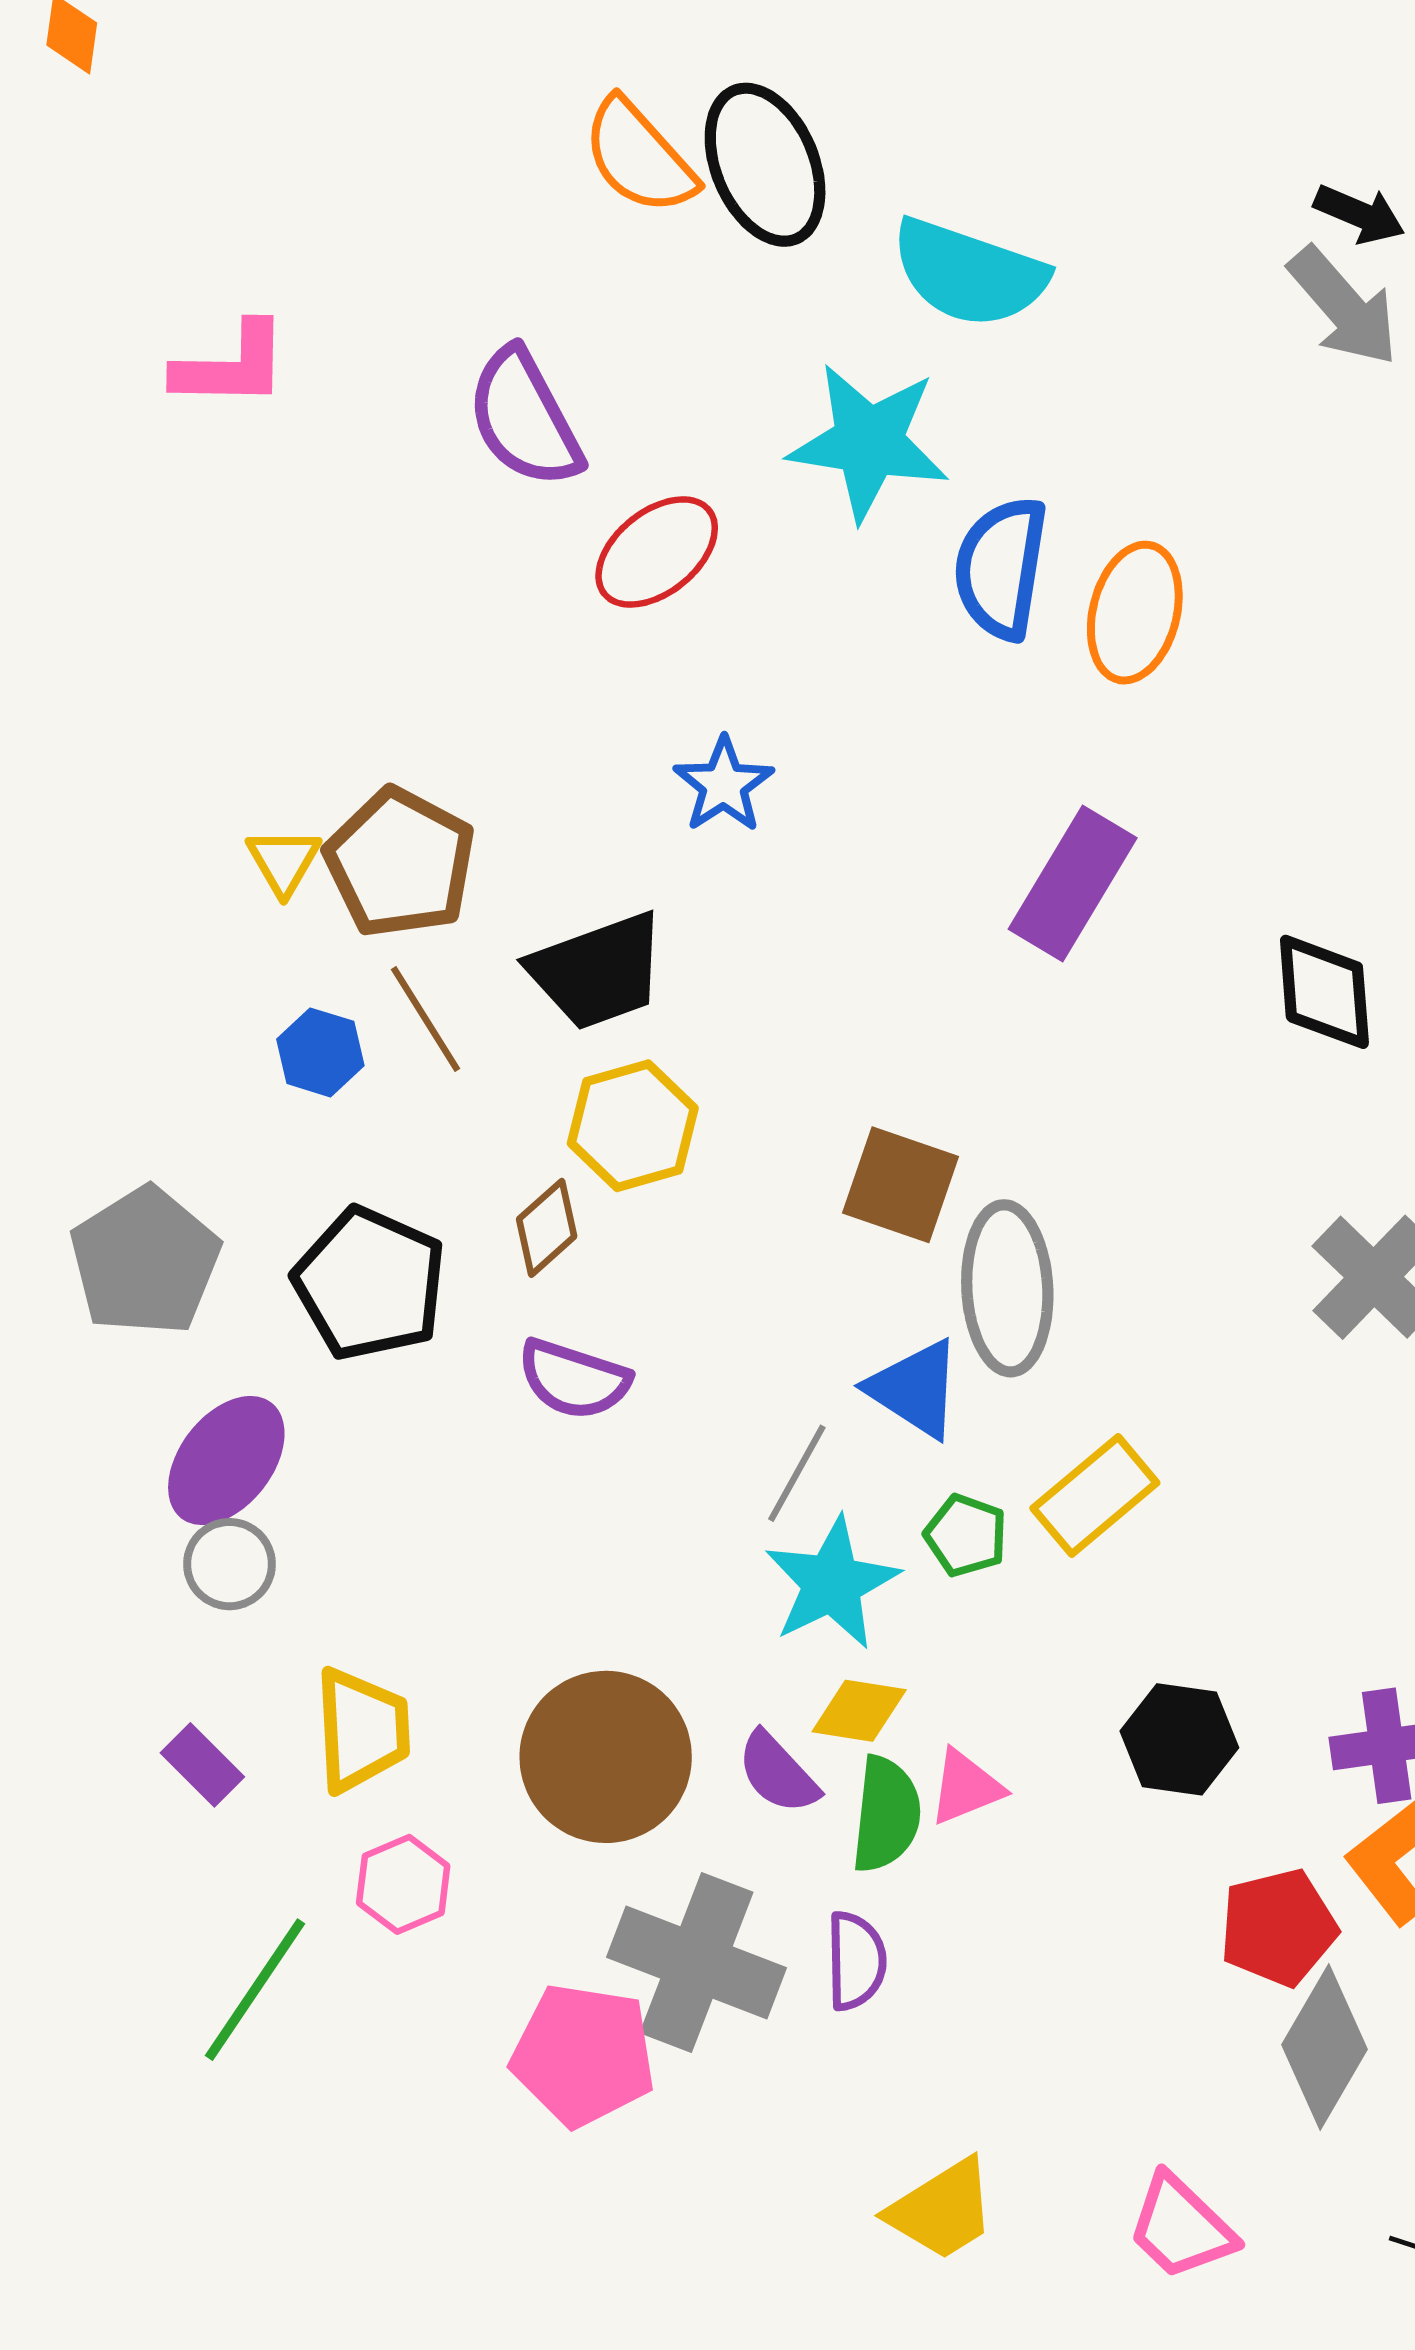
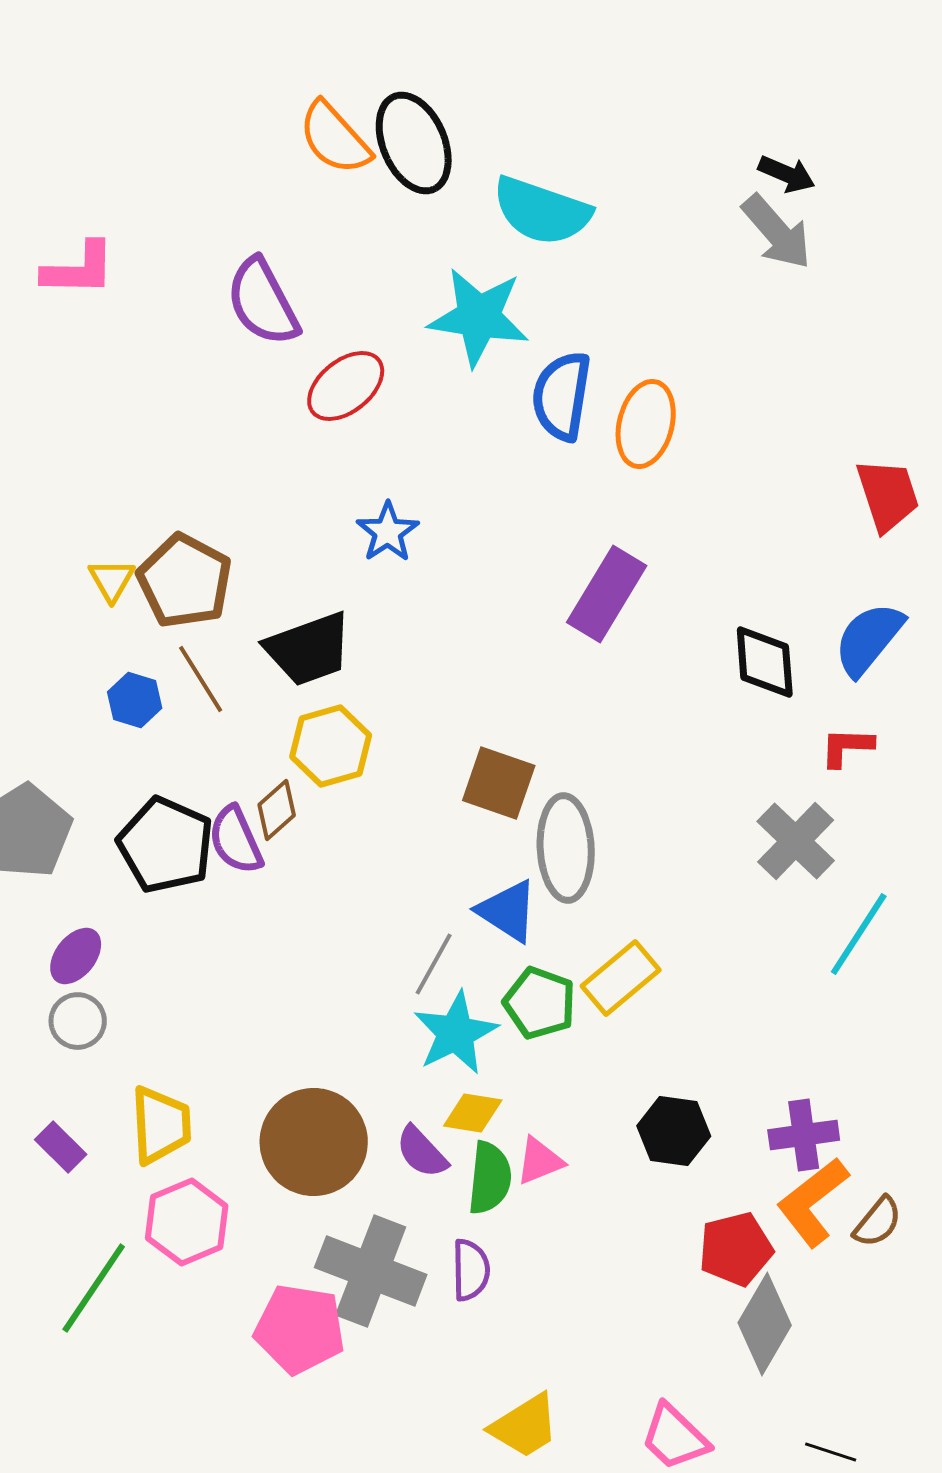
purple semicircle: (574, 1379) -> (236, 840), moved, turned 48
purple ellipse: (226, 1460) -> (76, 956), size x0.7
green pentagon: (966, 1535) -> (540, 1003), size x1.4
pink hexagon: (403, 1884) -> (187, 1222), size x1.4

